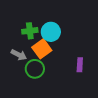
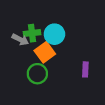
gray arrow: (19, 55) -> (20, 40), moved

